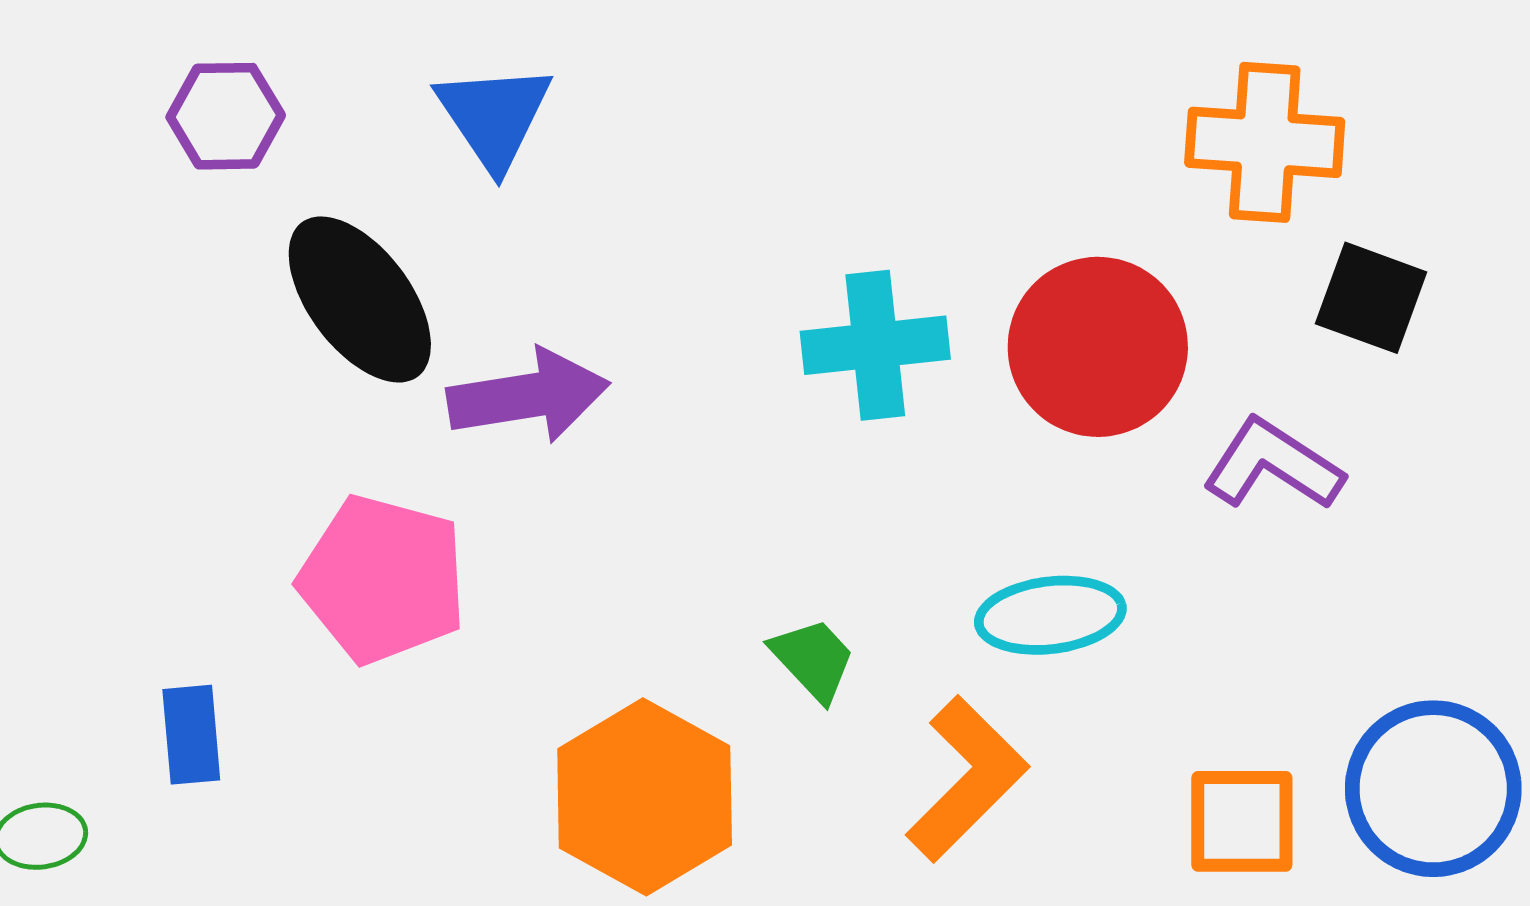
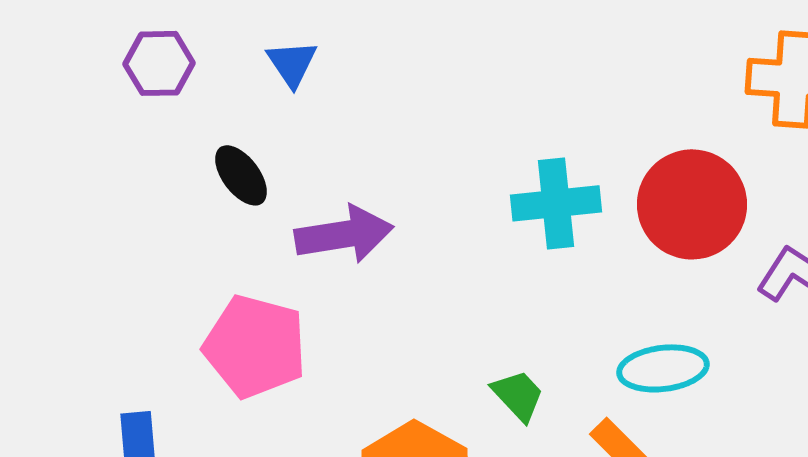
blue triangle: (494, 116) -> (292, 63), moved, size x0.7
black ellipse: (360, 299) -> (241, 175), size x0.6

